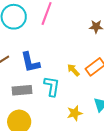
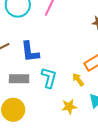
yellow arrow: (73, 70) -> (78, 80), moved

